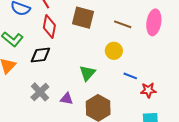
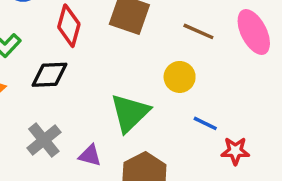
pink ellipse: (154, 22) -> (254, 32), turned -40
green triangle: (87, 73) -> (130, 113), size x1.4

